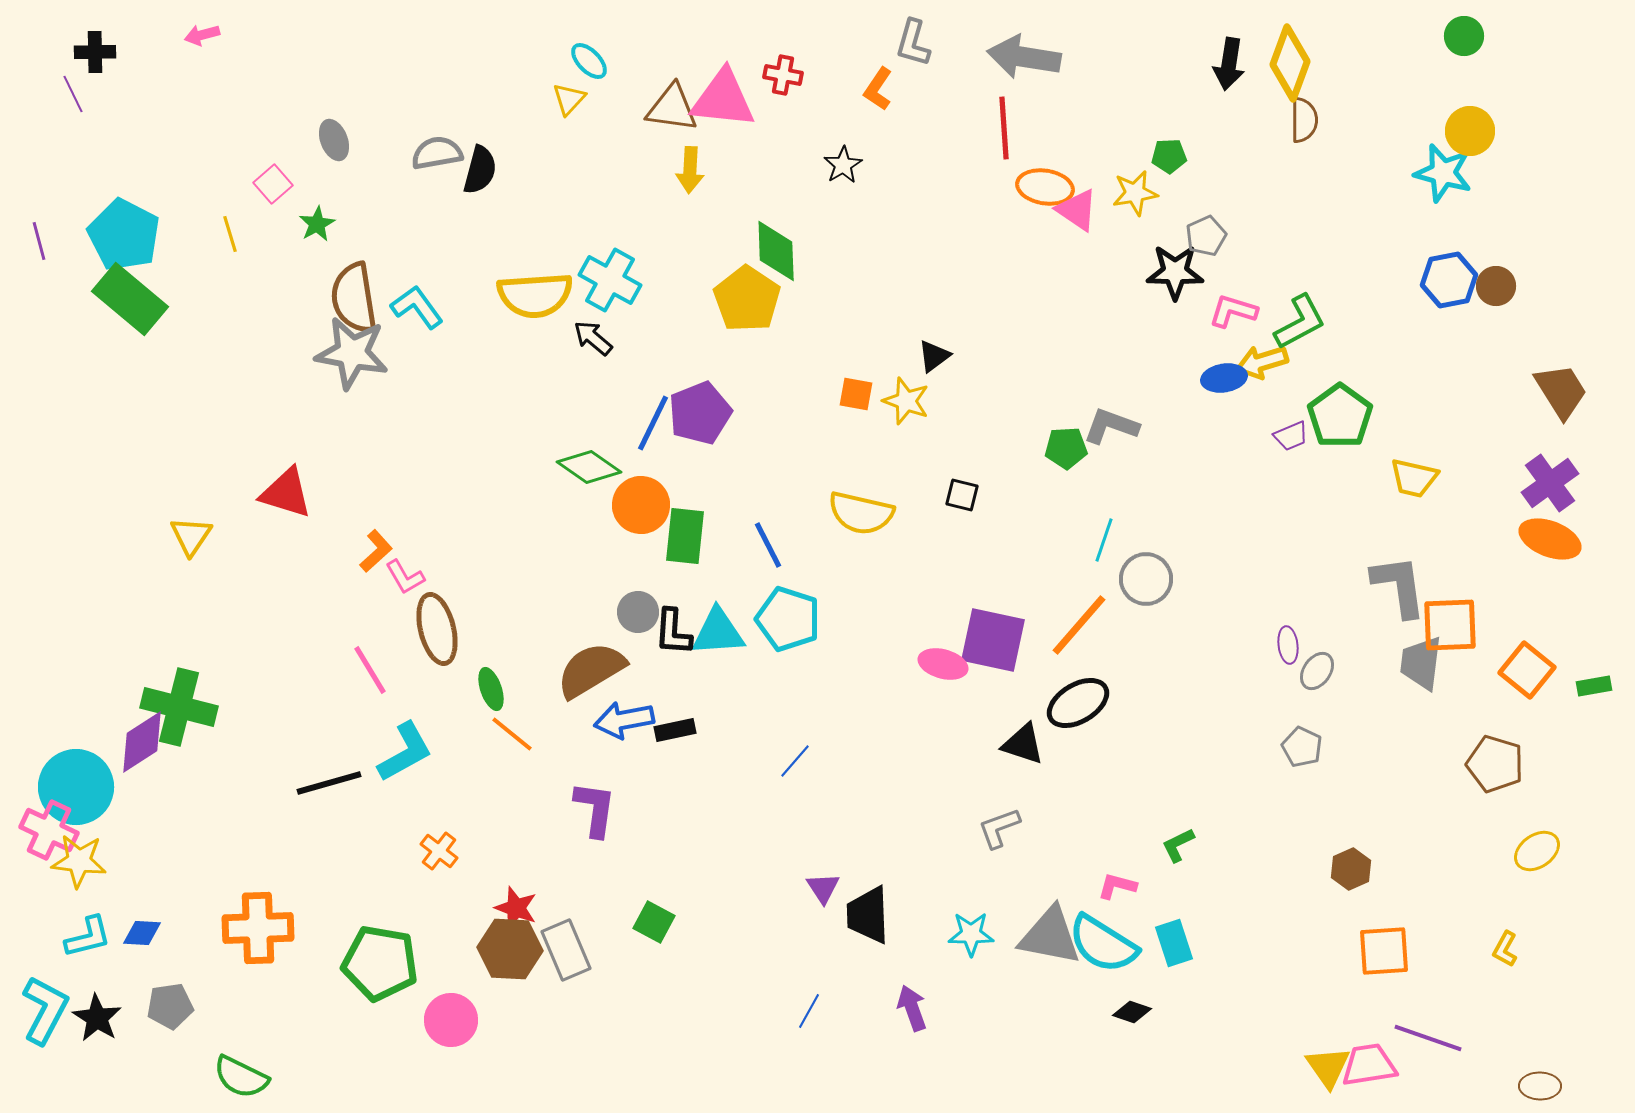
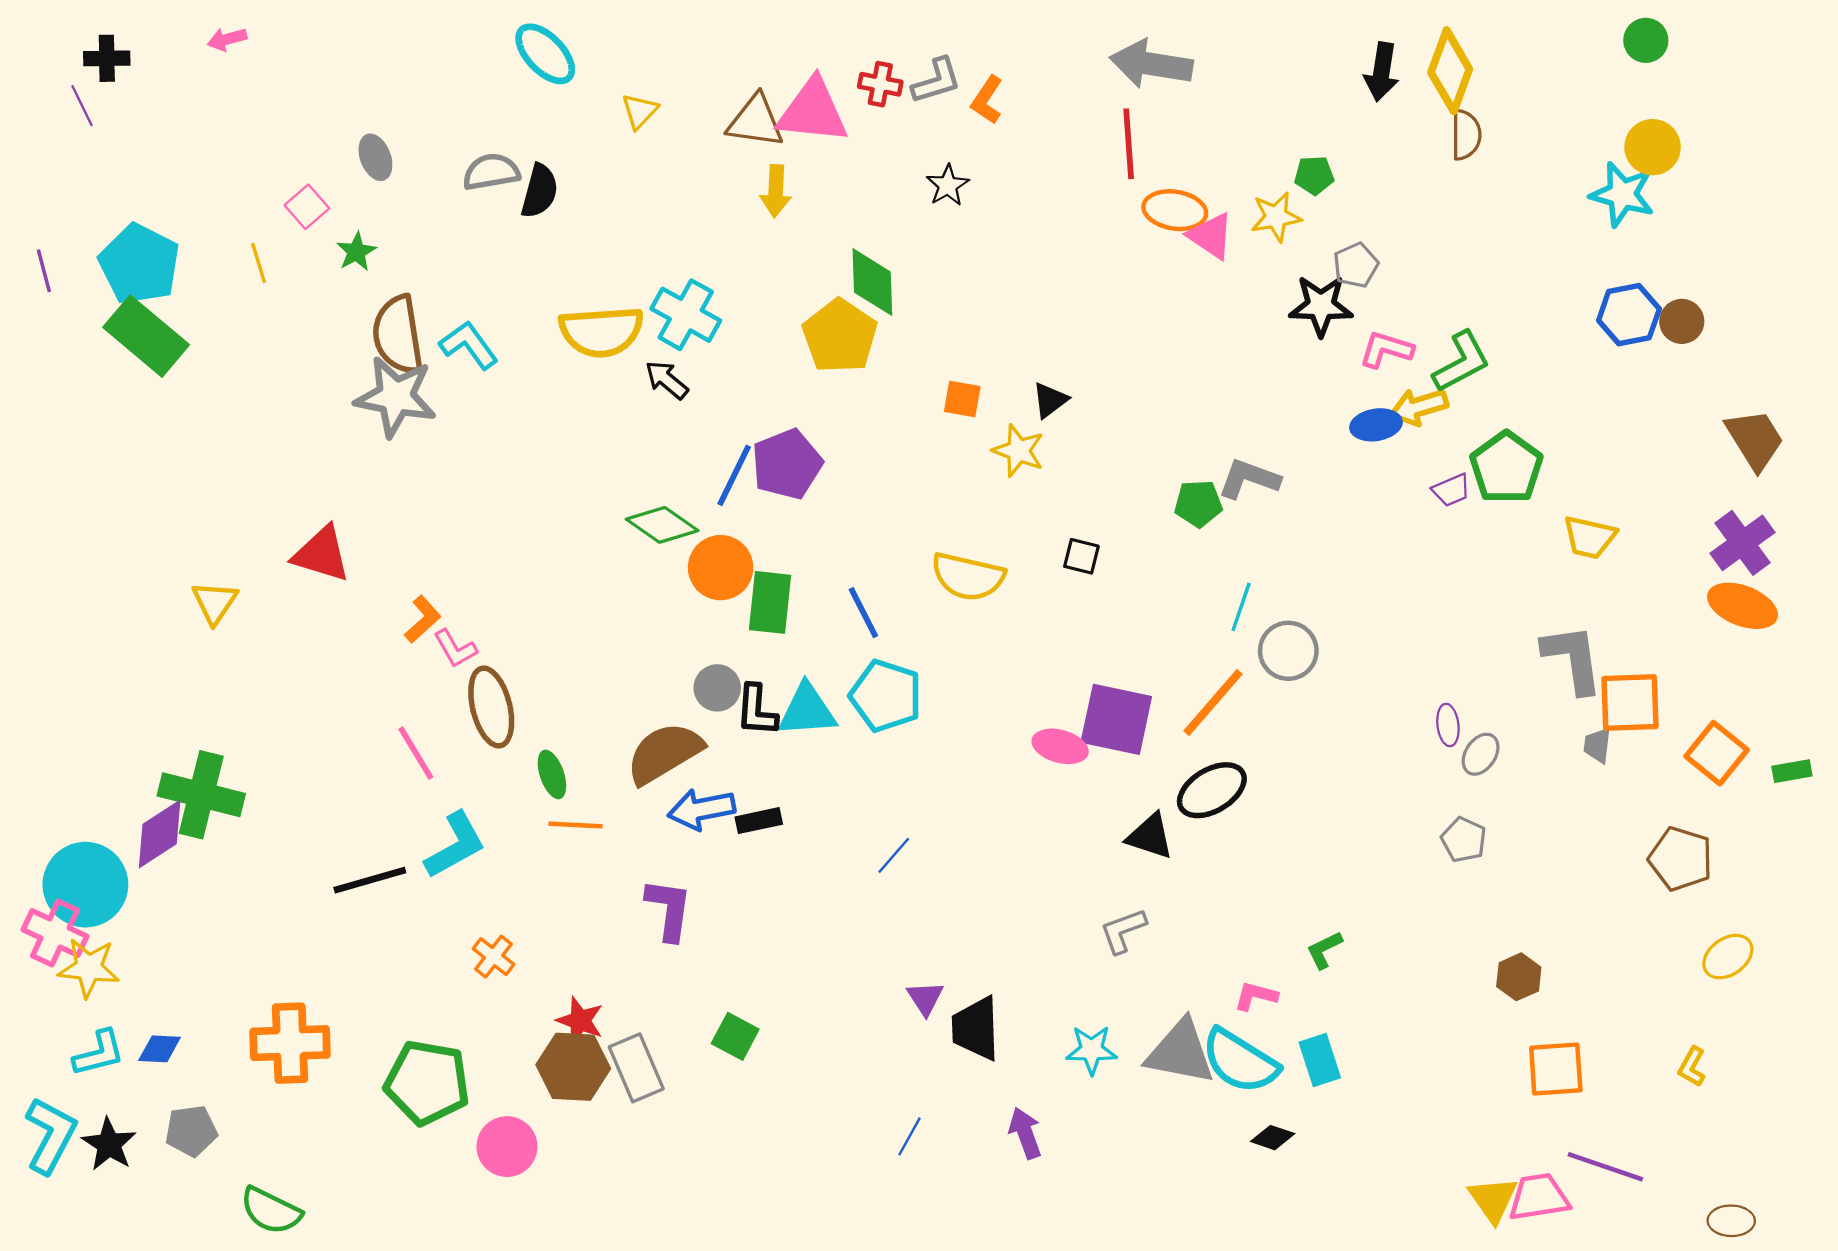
gray L-shape: (913, 43) -> (936, 81), moved, turned -123
cyan ellipse: (589, 61) -> (545, 54), moved, size x1.5
orange square: (856, 394) -> (962, 399), moved
gray trapezoid: (1421, 663) -> (1597, 745), size x0.6
orange line: (512, 734) -> (576, 825), turned -36

